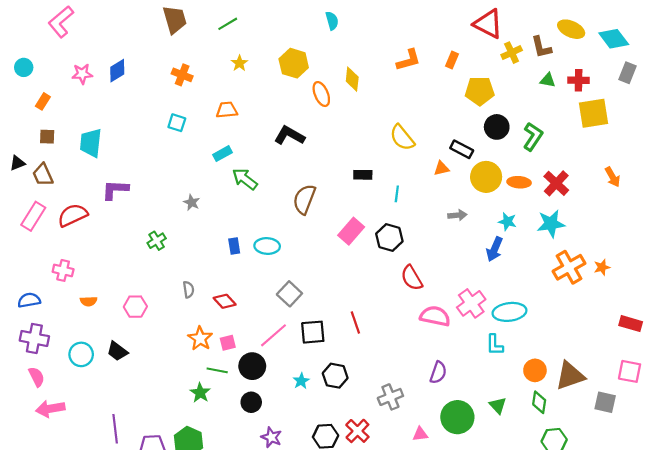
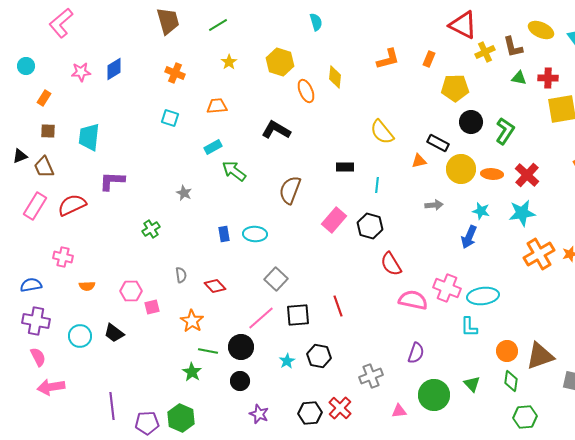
pink cross: (471, 303) -> (447, 288), turned -32
pink square: (228, 343) -> (152, 307), moved

